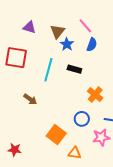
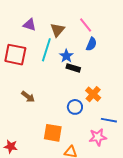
blue star: (67, 44) -> (66, 56), moved
cyan line: (48, 70) -> (46, 50), moved
blue circle: (82, 119) -> (75, 107), moved
orange square: (56, 135) -> (53, 133), turned -30

